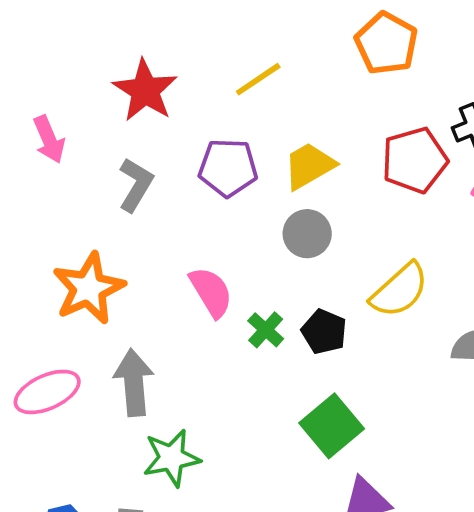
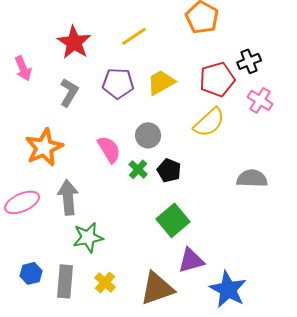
gray circle: (307, 234) -> (148, 135), moved
yellow semicircle: (400, 290) -> (209, 122), moved

